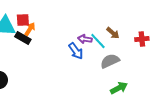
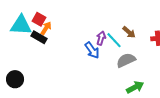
red square: (23, 20) -> (39, 19), turned 32
purple arrow: (85, 39) -> (101, 38), turned 96

